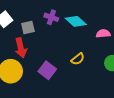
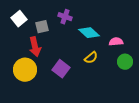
cyan diamond: (76, 21) -> (89, 33), moved
pink semicircle: (103, 34) -> (116, 42), moved

